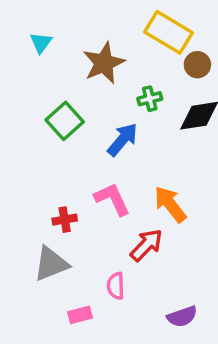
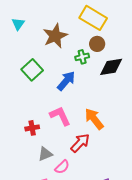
brown circle: (197, 65) -> (97, 44), moved
gray triangle: (51, 264) -> (45, 154), moved, size x0.7
pink semicircle: (116, 286) -> (62, 167), turned -133

